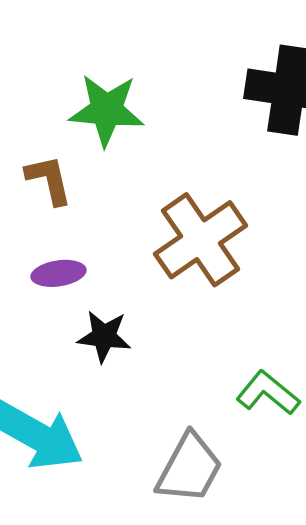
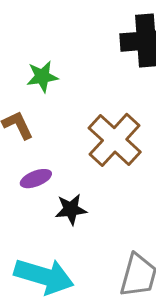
green star: (107, 110) -> (42, 76), size x0.7

